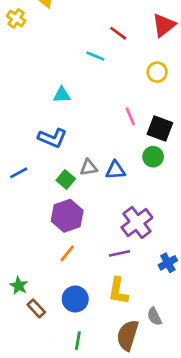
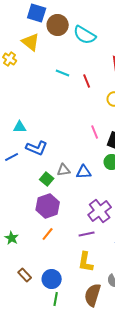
red line: (118, 33) -> (87, 81), moved, turned 32
cyan line: (95, 56) -> (63, 73), moved
cyan triangle: (62, 95) -> (20, 127), moved
blue line: (19, 173) -> (12, 157), moved
green star: (19, 286) -> (12, 238), moved
blue circle: (75, 299) -> (52, 279), moved

